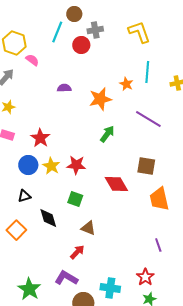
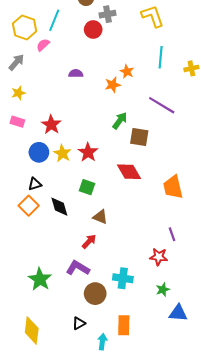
cyan line: (57, 32) -> (54, 20), moved
pink semicircle: (32, 60) -> (43, 45), turned -80
orange star: (126, 84) -> (127, 71), moved
orange star: (100, 99) -> (113, 85), size x0.7
red star: (76, 165) -> (88, 152), turned 30
brown square: (146, 166) -> (139, 137), moved
orange square: (16, 230) -> (29, 206), moved
red star: (145, 277) -> (159, 257), moved, turned -30

